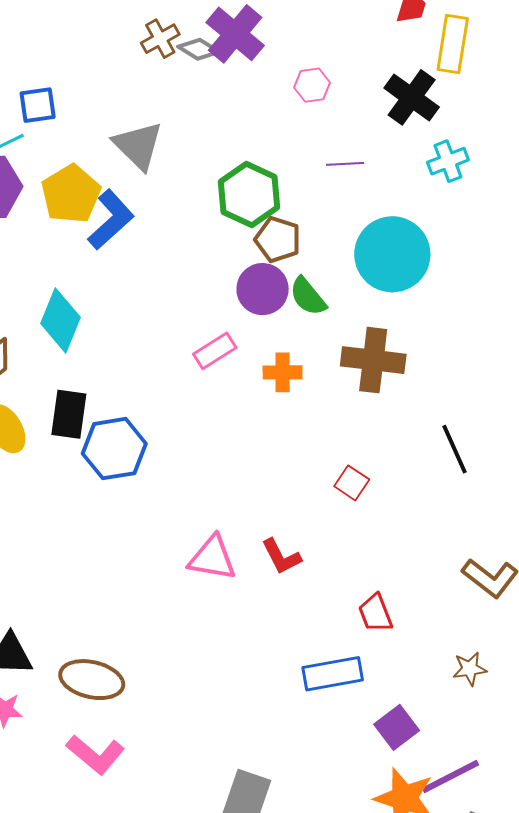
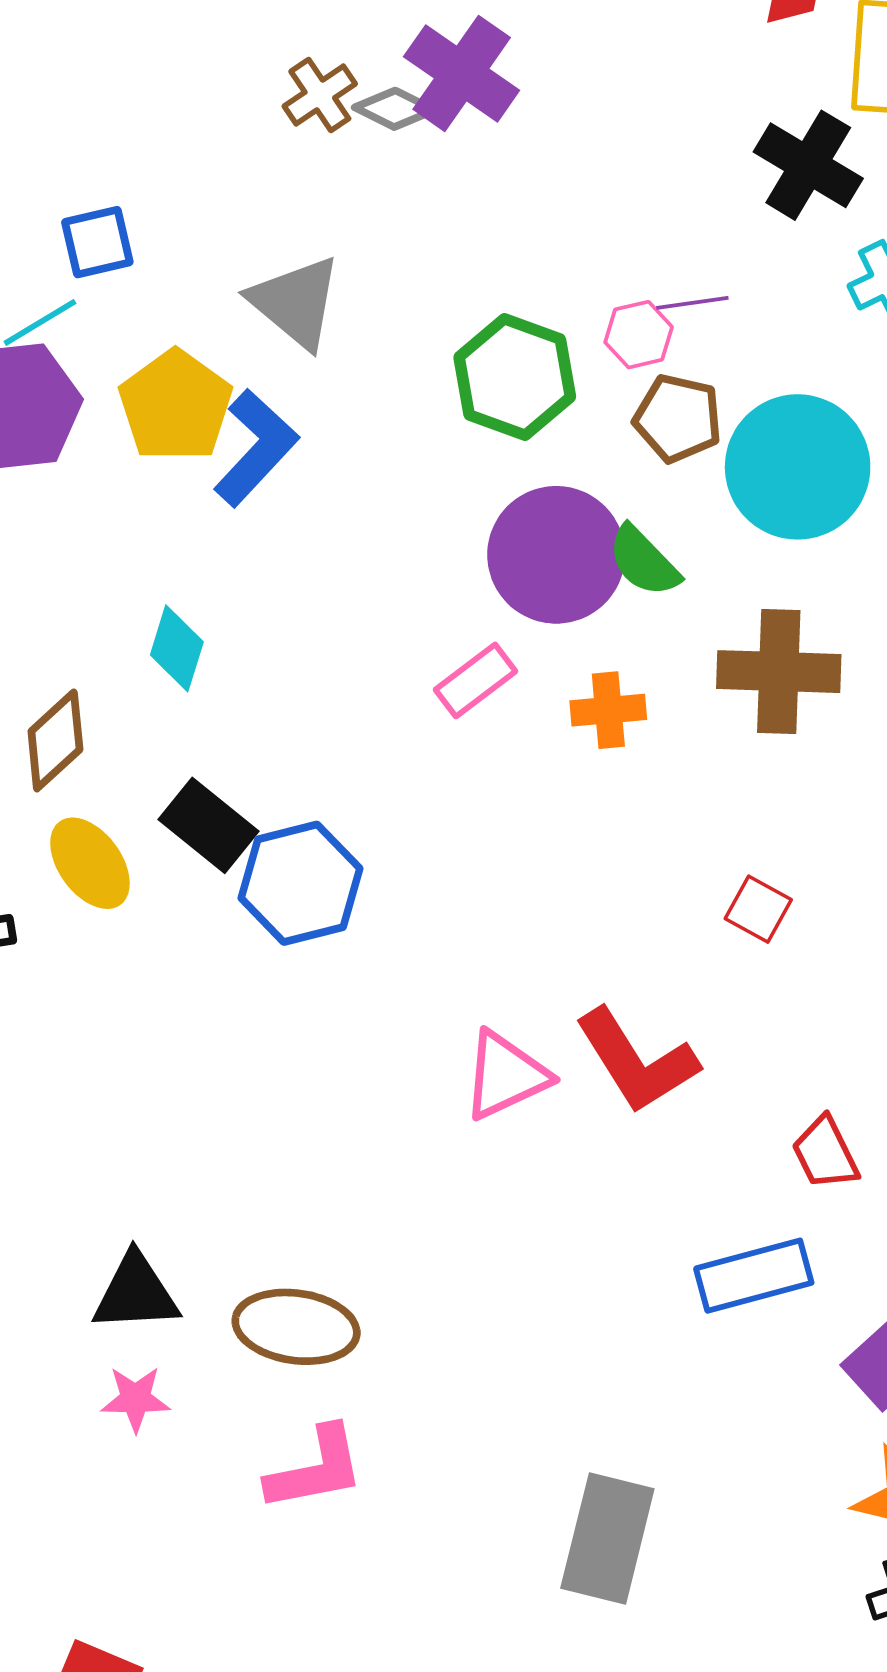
pink hexagon: (312, 85) -> (639, 335), moved
brown pentagon: (278, 239) -> (678, 418), moved
purple circle: (263, 289) -> (556, 555), size x1.4
cyan diamond: (61, 320) -> (177, 648), size x0.7
black rectangle: (69, 414) -> (209, 825), turned -54
red L-shape: (281, 557) -> (637, 1061), size x1.6
pink triangle: (212, 558) -> (505, 1075), turned -30
pink L-shape: (95, 754) -> (316, 1469), turned -46

